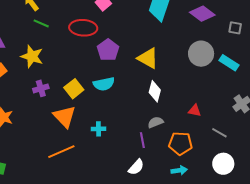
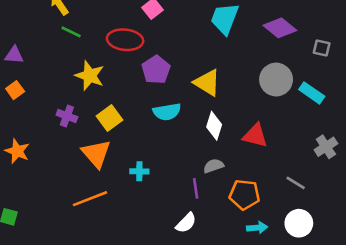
yellow star: (32, 56) -> (90, 76), moved
cyan semicircle: (104, 84) -> (167, 112), moved
purple cross: (41, 88) -> (67, 116), turned 35
red triangle: (195, 111) -> (255, 136), moved, size x1.5
cyan arrow: (179, 170) -> (257, 228), moved

